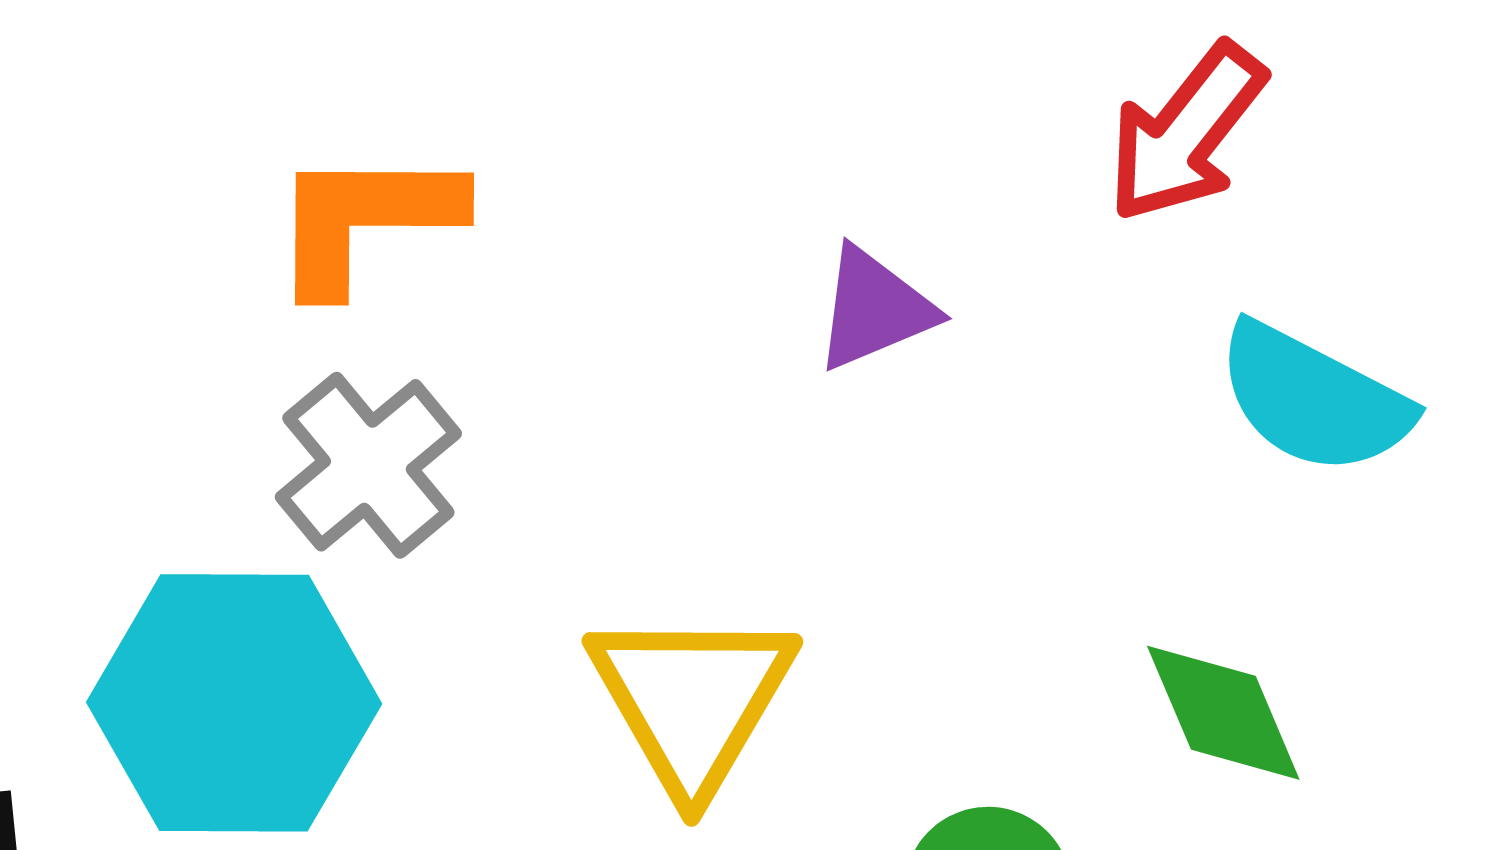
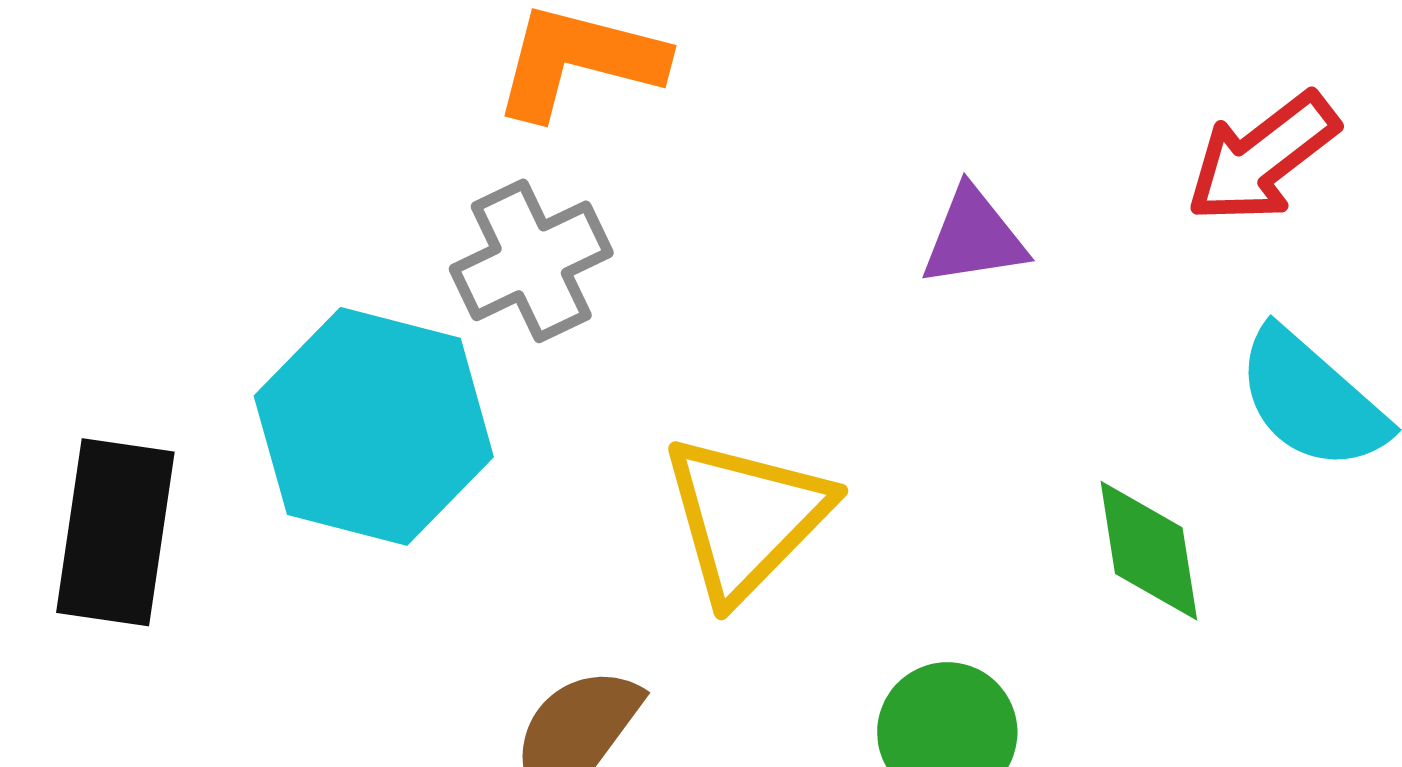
green diamond: (1223, 713) -> (1149, 551), moved

